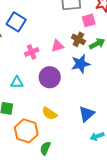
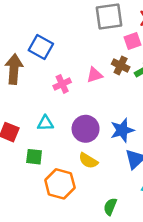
blue star: (81, 64) -> (122, 130), moved
purple circle: (50, 77) -> (86, 129), moved
green semicircle: (45, 148) -> (110, 207), moved

